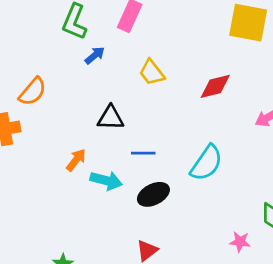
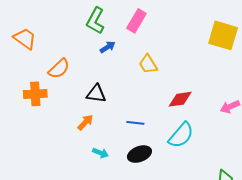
red diamond: (215, 86) -> (180, 99), moved
black triangle: (111, 118) -> (96, 94), moved
cyan arrow: (106, 181) -> (101, 153), moved, size x0.7

